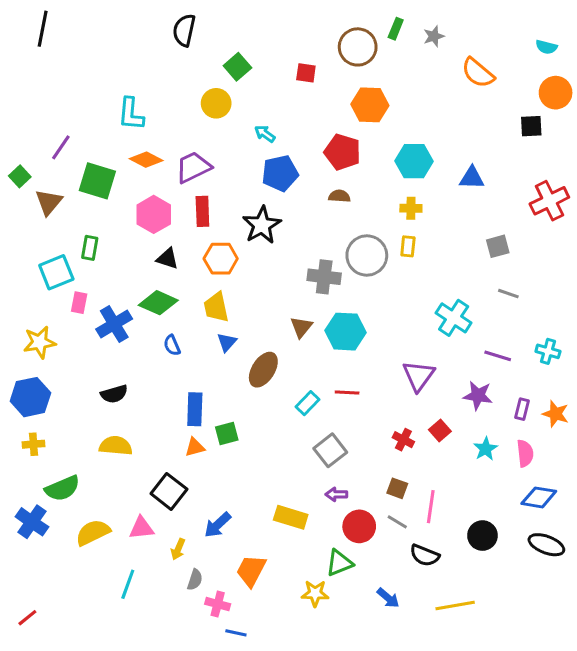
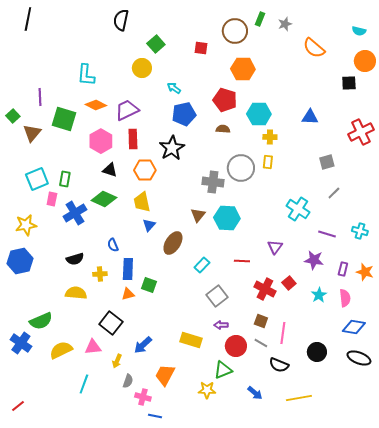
purple line: (61, 147) -> (40, 97), turned -36
cyan hexagon: (414, 161) -> (259, 114), moved
green rectangle: (90, 248) -> (65, 179), moved
gray line: (508, 294) -> (334, 193), turned -64
blue semicircle: (172, 345) -> (113, 245), moved
purple triangle: (419, 376) -> (275, 247), size x0.7
red line: (347, 392) -> (242, 261), moved
green square: (227, 434) -> (149, 285), turned 35
red cross: (403, 440) -> (265, 289), size x1.5
yellow cross: (33, 444) -> (100, 274), moved

